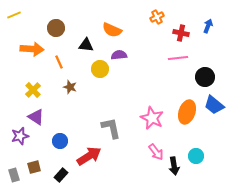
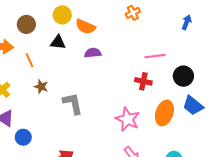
red cross: (181, 33) -> (143, 81), moved
yellow circle: (100, 69) -> (62, 15), moved
gray L-shape: (111, 128) -> (73, 103), moved
blue circle: (60, 141) -> (23, 137), moved

